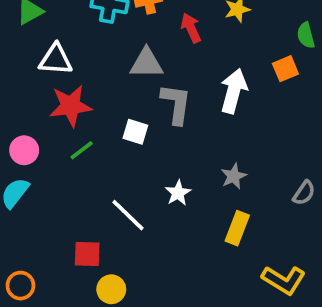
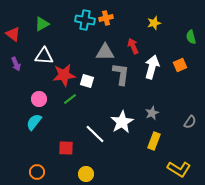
red arrow: (191, 28) -> (133, 46), moved
white triangle: (56, 59) -> (44, 56), moved
orange square: (285, 69) -> (180, 65), moved
white square: (135, 132) -> (87, 81), moved
white star: (178, 193) -> (122, 122), size x1.6
red square: (87, 254) -> (66, 148), moved

